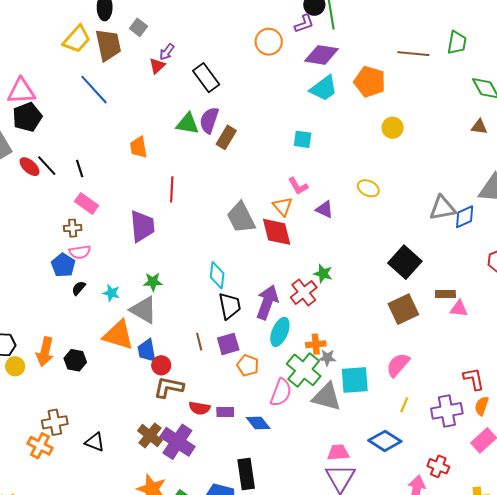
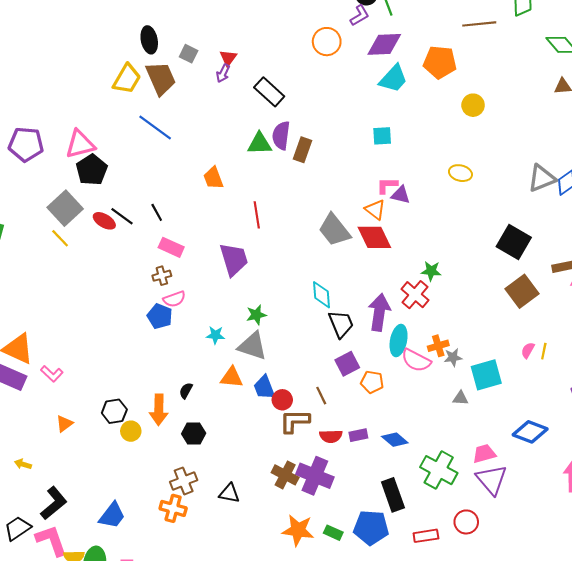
red triangle: (157, 66) -> (228, 58), moved
pink L-shape: (298, 186) -> (387, 185), turned 130
purple triangle: (325, 209) -> (401, 195), moved
black semicircle: (79, 288) -> (186, 391), moved
orange triangle: (118, 335) -> (232, 377), size x0.7
brown line: (199, 342) -> (321, 396), moved
black hexagon: (75, 360) -> (194, 433), moved
pink semicircle: (398, 365) -> (528, 350), size x0.6
green cross: (304, 370) -> (439, 470), moved
pink semicircle: (281, 392) -> (416, 360), moved, turned 108
gray triangle: (327, 397) -> (461, 398), size x0.5
yellow line: (404, 405) -> (544, 351), moved

